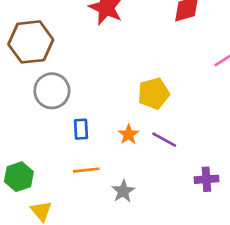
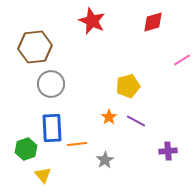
blue rectangle: (81, 129) -> (52, 128), moved, size x1.8

